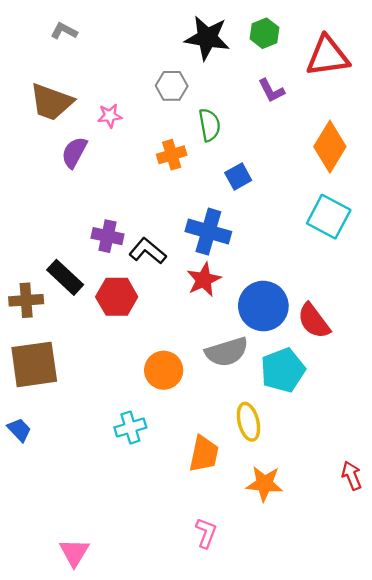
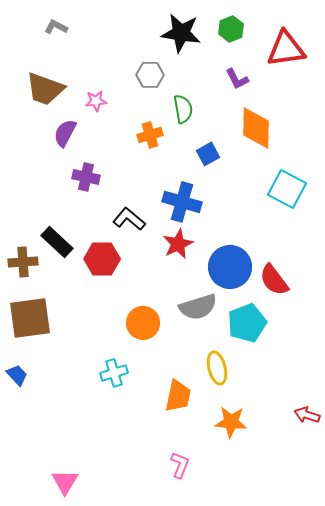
orange diamond: (330, 147) -> (256, 128), moved, turned -30
purple cross: (107, 236) -> (86, 177), moved
red arrow: (352, 476) -> (307, 415), turned -50

